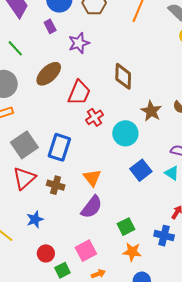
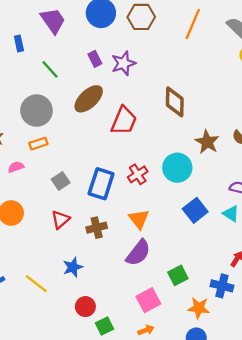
purple rectangle: (50, 26) -> (95, 59), moved
red cross: (94, 117) -> (138, 174), moved
gray square: (24, 145) -> (61, 181), size x0.6
red triangle: (24, 178) -> (60, 220), size x0.7
brown cross: (56, 185) -> (97, 228), turned -30
pink square: (86, 251) -> (148, 300), moved
orange star: (132, 252) -> (199, 308), moved

